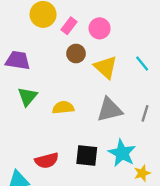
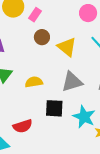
pink circle: (100, 28) -> (88, 13), moved
black square: (87, 155) -> (54, 108), moved

